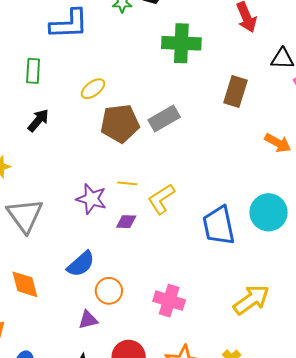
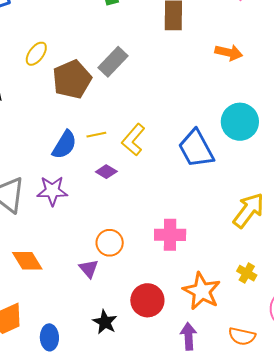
purple star: (91, 199) -> (52, 191), moved
purple diamond: (126, 222) -> (106, 172), turned 45
blue semicircle: (81, 264) -> (64, 145), moved
purple triangle: (88, 320) -> (89, 269), moved, turned -40

